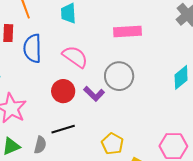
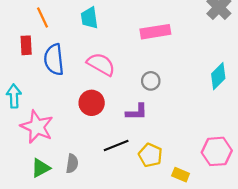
gray circle: (119, 76) -> (151, 81), size x0.6
purple L-shape: (94, 94) -> (137, 112), moved, turned -40
black line: (63, 129) -> (116, 146), moved

